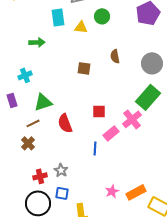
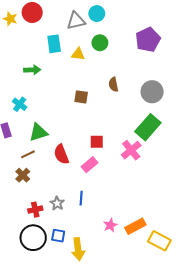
cyan cross: (25, 75) -> (20, 104), turned -32
pink rectangle: (111, 133) -> (89, 165), moved
blue line: (95, 148) -> (81, 198), moved
blue square: (62, 193) -> (58, 236), moved

